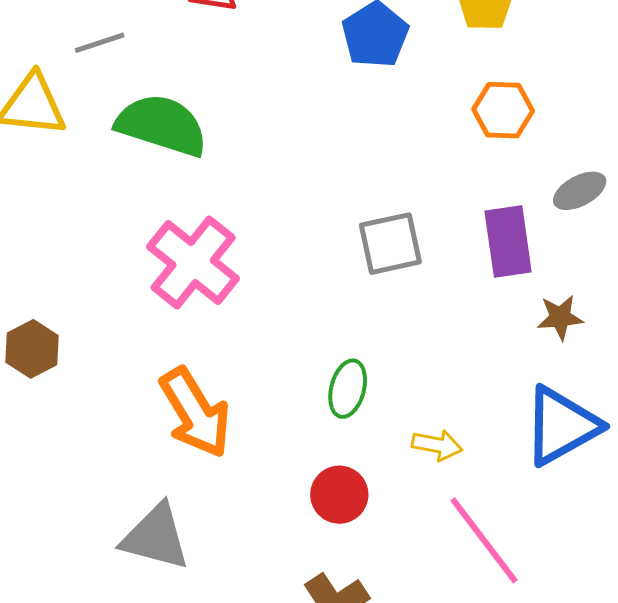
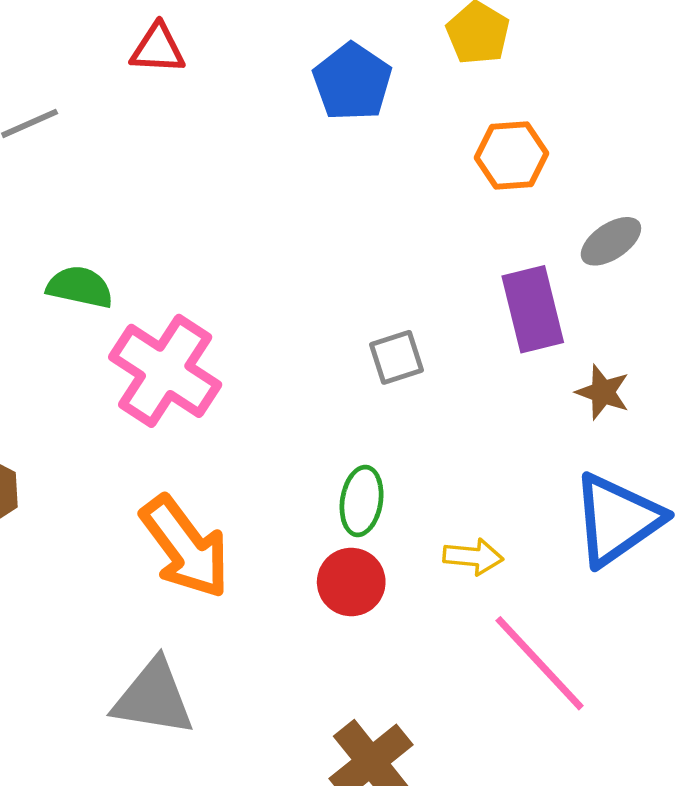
green semicircle: (162, 125) -> (80, 287), moved, size x0.6
gray square: (390, 244) -> (396, 357), moved, size x0.7
brown star: (560, 317) -> (603, 392), turned 30
red circle: (339, 495) -> (351, 582), moved

